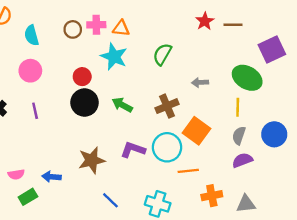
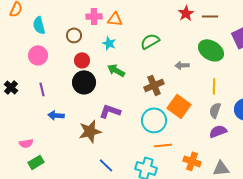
brown circle: (73, 29) -> (74, 35), moved
green semicircle: (162, 54) -> (150, 41), turned 30
cyan star: (114, 57) -> (109, 43), size x0.6
green ellipse: (247, 78) -> (211, 50), moved
green arrow: (122, 105) -> (116, 70), moved
purple L-shape: (133, 150) -> (110, 111), moved
orange line: (188, 171) -> (163, 145), moved
blue arrow: (52, 177) -> (56, 115), moved
orange cross: (212, 196) -> (192, 161), turned 30

